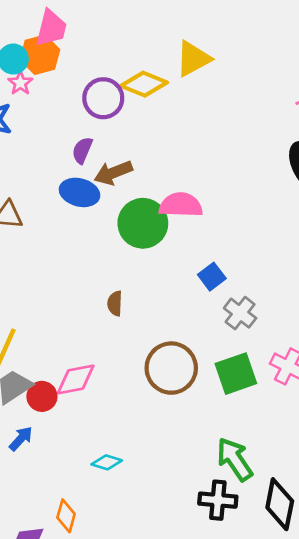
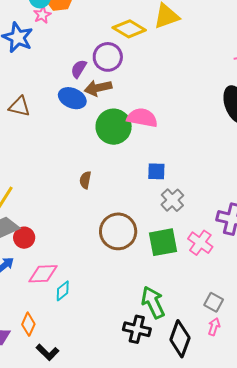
purple circle: (103, 98) -> (108, 57), moved
blue square: (212, 277) -> (156, 171), turned 30
pink diamond: (76, 379) -> (43, 274), moved
cyan diamond: (107, 462) -> (63, 291), turned -65

